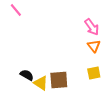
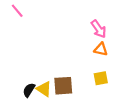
orange triangle: (94, 46) -> (101, 49), turned -40
black semicircle: (27, 75) -> (29, 90), moved, turned -88

